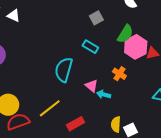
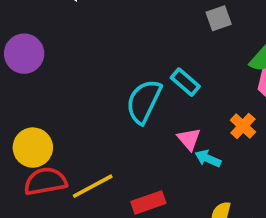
cyan rectangle: (90, 47) -> (185, 82), moved
yellow line: (50, 108) -> (93, 186), moved

